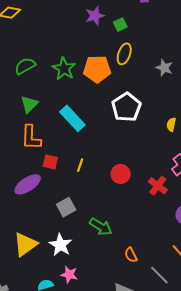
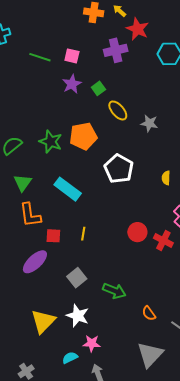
yellow ellipse: (124, 54) -> (118, 110), moved, turned -50
red circle: (121, 174) -> (137, 232), moved

